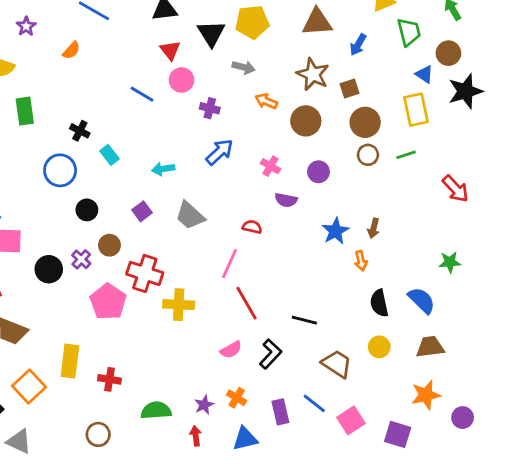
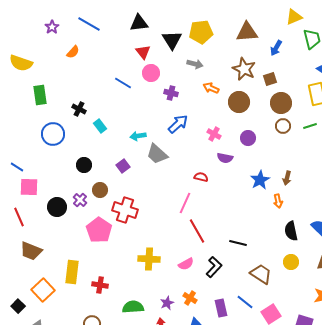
purple star: (26, 26) -> (52, 27), moved
blue circle: (60, 170) -> (53, 134), moved
gray trapezoid: (190, 216) -> (157, 154), moved
yellow cross: (179, 305) -> (149, 259), moved

